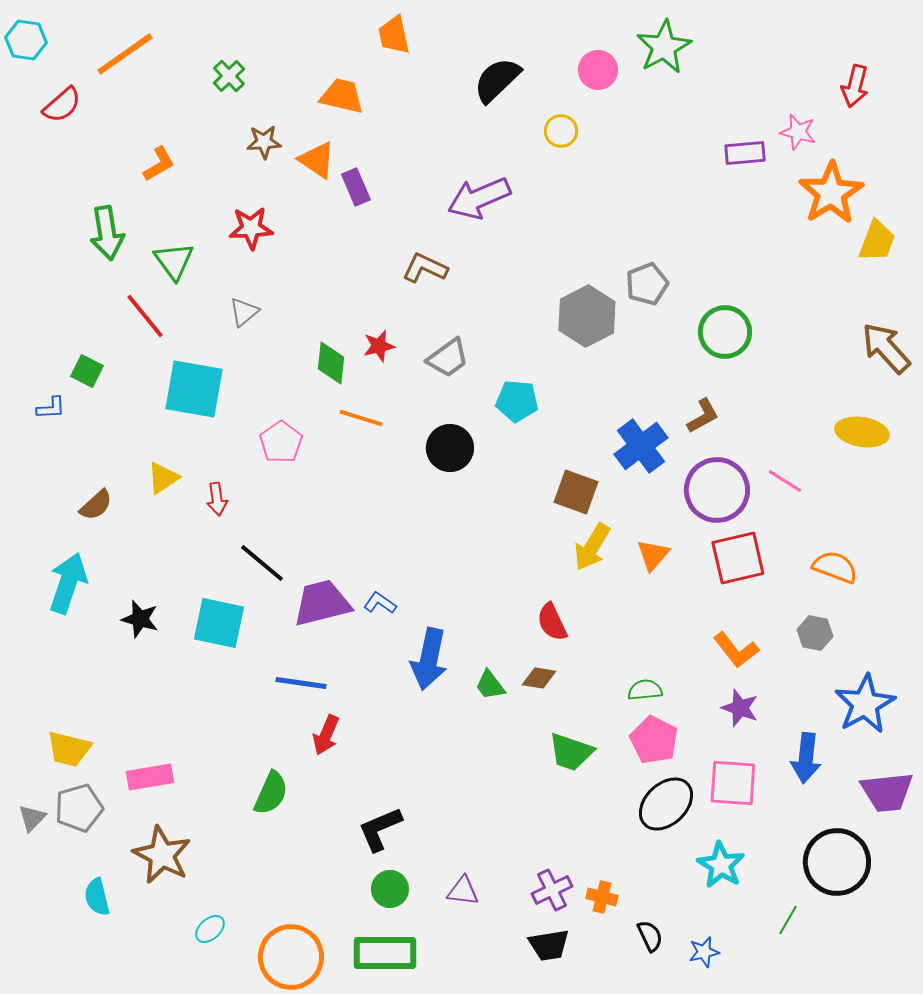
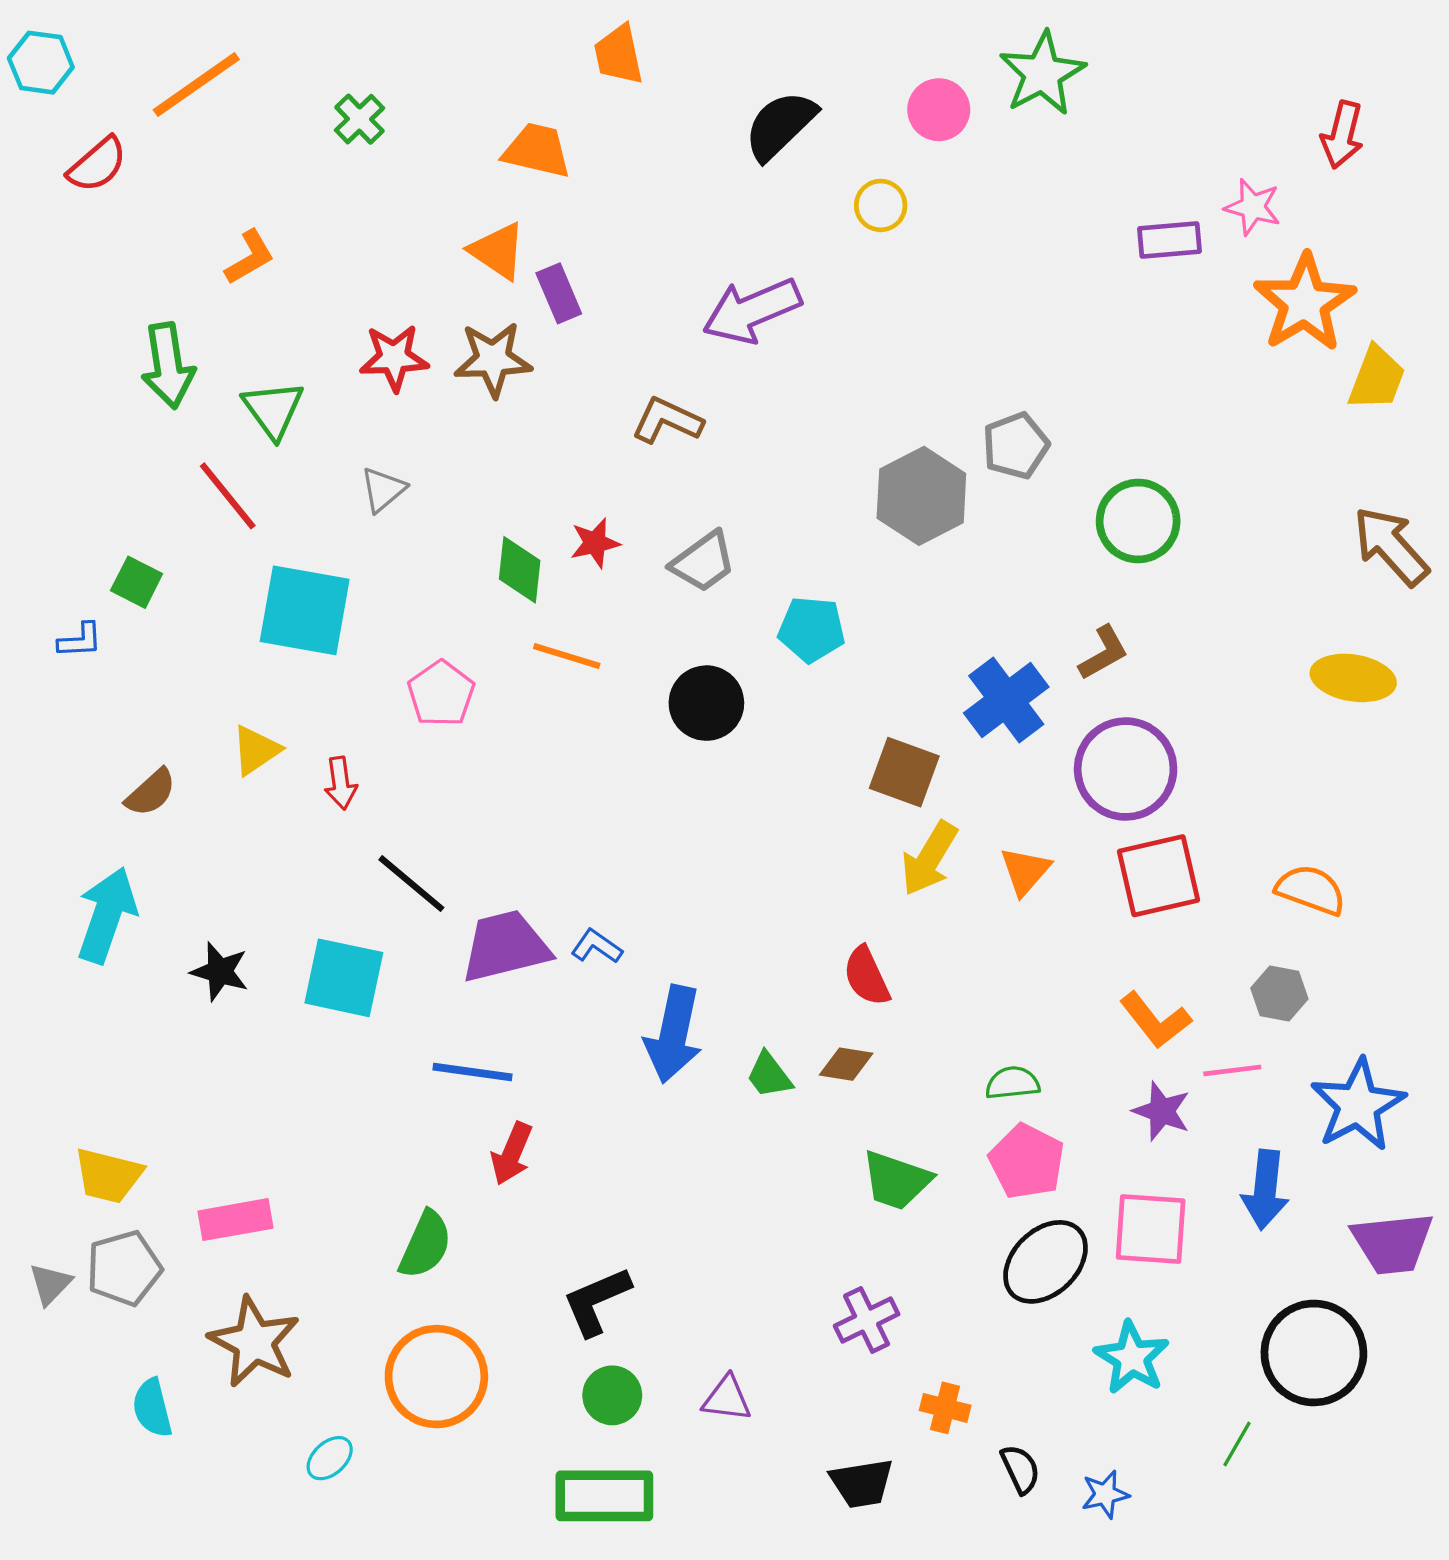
brown star: (264, 142) -> (493, 359), moved, size x1.4
pink line: (785, 481) -> (1232, 1070), moved, turned -39
purple cross: (552, 890) -> (867, 1320), moved
orange circle: (291, 957) -> (436, 1377), moved

